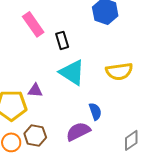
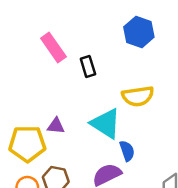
yellow semicircle: (119, 71) -> (138, 96), moved
cyan triangle: (72, 72) -> (106, 124), moved

